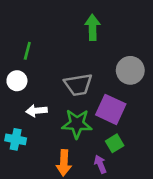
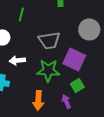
green line: (27, 51) -> (21, 14), moved

